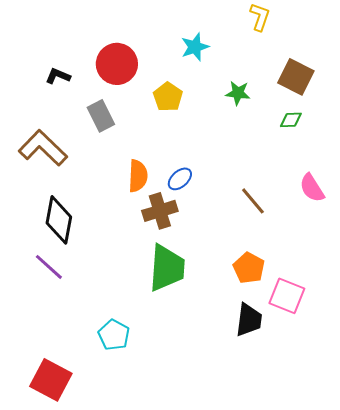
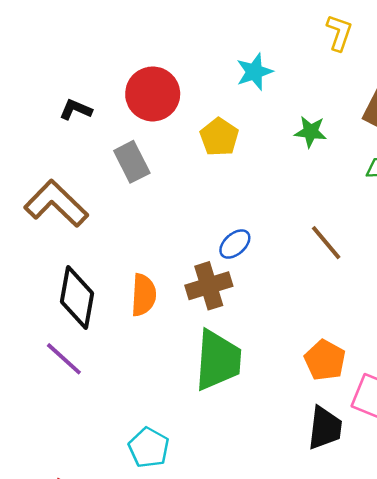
orange semicircle: (138, 176) -> (144, 295), moved
brown line: (253, 201) -> (326, 243), moved

